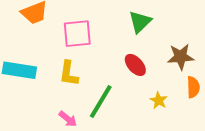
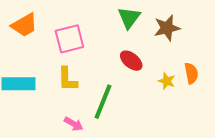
brown star: (181, 57) -> (167, 28), moved
yellow star: (159, 100) -> (167, 81), moved

